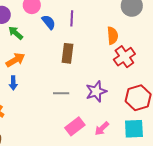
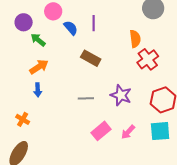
brown rectangle: (67, 53) -> (91, 58), turned -66
purple star: (96, 91) -> (121, 95), turned -30

